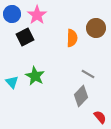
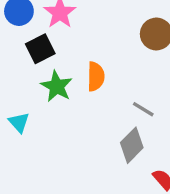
orange semicircle: (72, 38) -> (96, 77), moved
green star: (35, 76) -> (57, 86), moved

